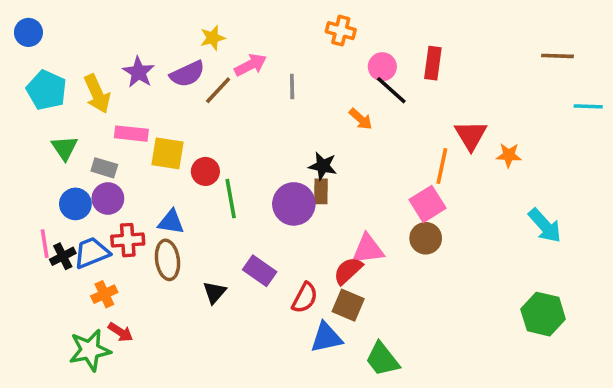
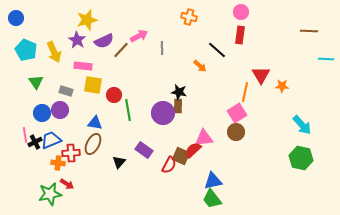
yellow star: (213, 38) -> (87, 20), moved, size x1.5
pink circle: (382, 67) -> (241, 12), moved
pink rectangle: (131, 134) -> (83, 66), moved
gray rectangle: (104, 168) -> (66, 91), moved
red cross: (128, 240) -> (71, 153), moved
brown ellipse: (167, 260) -> (93, 144), turned 35
orange cross: (104, 294) -> (58, 163), turned 32
brown square: (348, 305) -> (181, 156), moved
green hexagon: (543, 314) -> (301, 158), moved
blue triangle: (326, 338) -> (213, 181), moved

